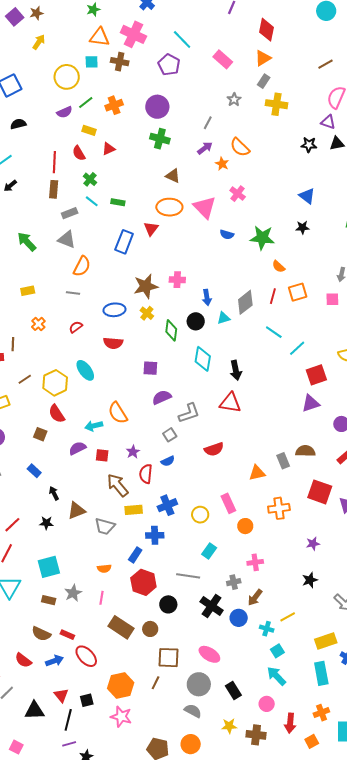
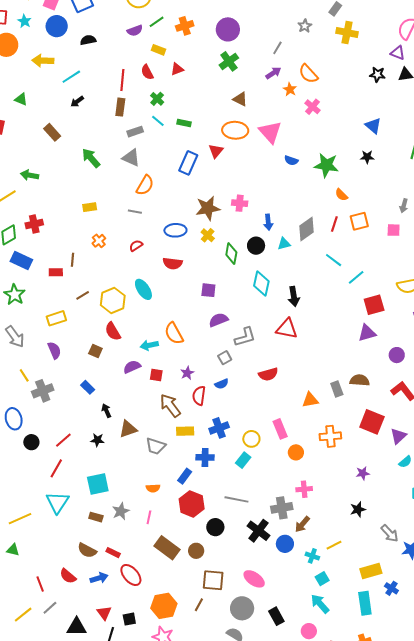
green cross: (160, 139) -> (229, 61), turned 36
pink cross: (238, 194) -> (312, 107), moved
cyan rectangle: (209, 551) -> (243, 460), moved
gray cross: (234, 582) -> (282, 508), size x1.5

